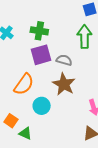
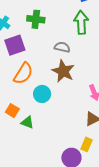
purple square: (41, 55) -> (15, 45), moved

